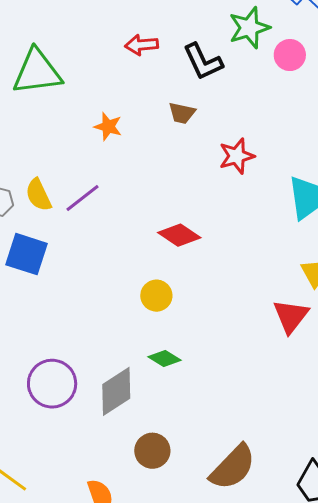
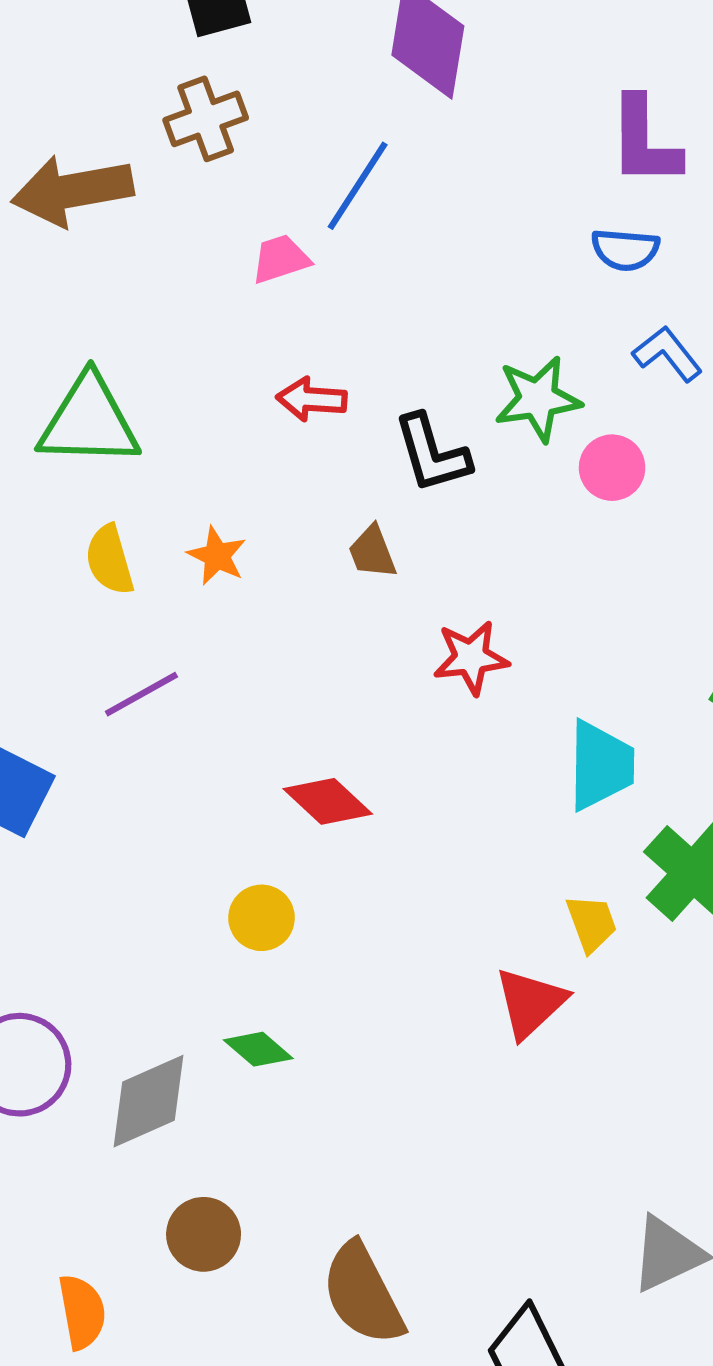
brown trapezoid: (182, 113) -> (372, 552), turned 48
yellow semicircle: (38, 195) -> (110, 560), moved
brown semicircle: (233, 467) -> (363, 1294), turned 100

